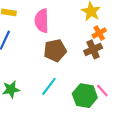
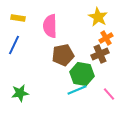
cyan line: (49, 86) -> (77, 90), moved, turned 30
green hexagon: (85, 96) -> (82, 74), moved

